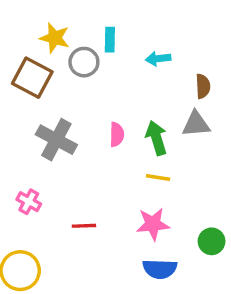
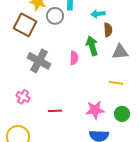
brown semicircle: (203, 86) -> (108, 30), moved
green arrow: (156, 138) -> (92, 46), moved
yellow line: (158, 178) -> (116, 83), moved
green circle: (212, 241) -> (122, 114), moved

